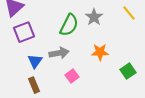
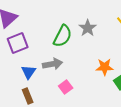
orange star: (100, 52) -> (105, 67), moved

